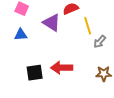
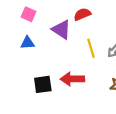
yellow line: (88, 26) -> (91, 48), moved

